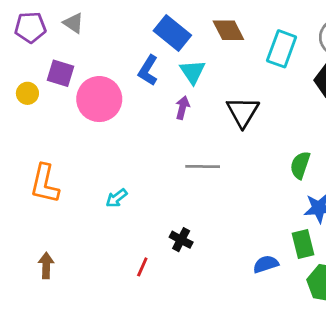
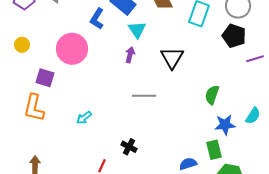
blue L-shape: (148, 70) -> (97, 19), moved
purple square: (60, 73) -> (45, 78), moved

